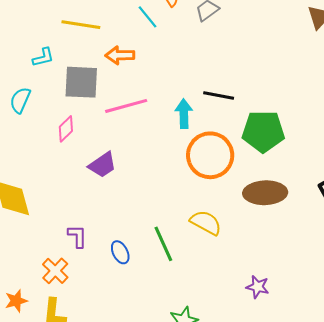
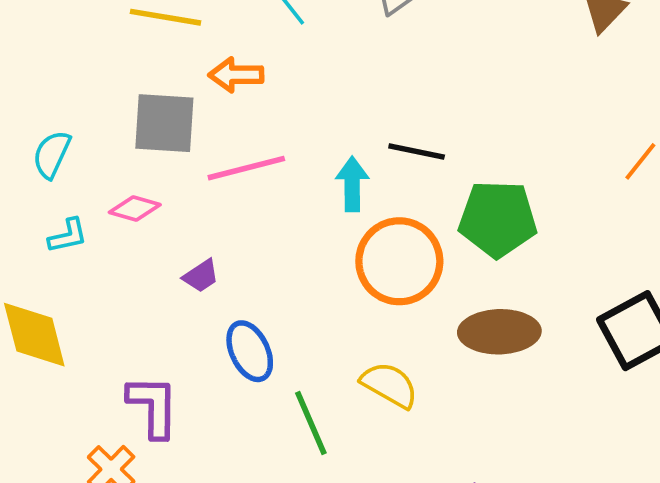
cyan L-shape: (43, 57) -> (68, 236), moved
pink diamond: (66, 129) -> (135, 209), turned 60
purple trapezoid: (102, 165) -> (201, 276), size x0.7
purple L-shape: (77, 236) -> (153, 406), size x1.5
blue ellipse: (120, 252) -> (250, 351), moved, size x1.4

